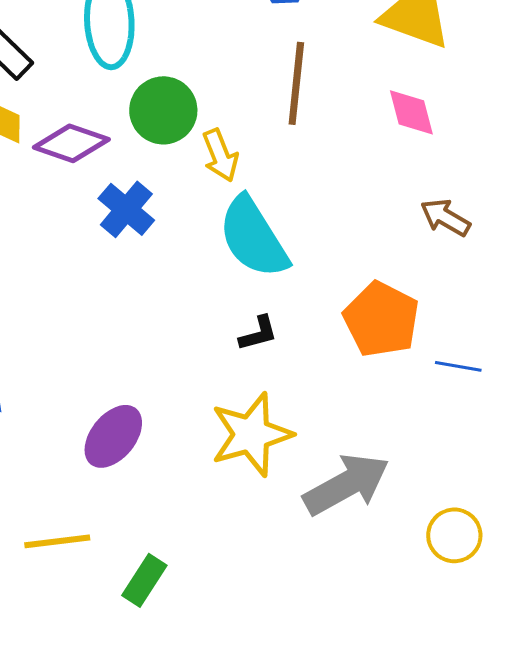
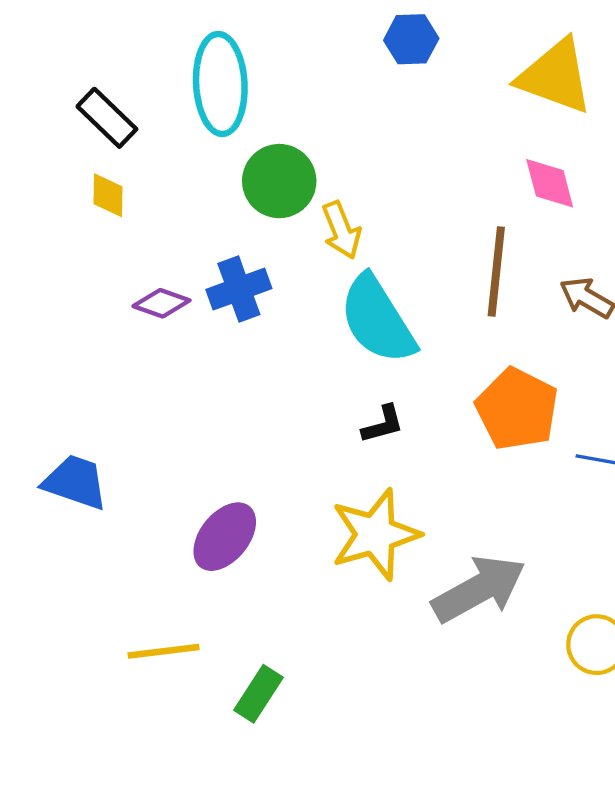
brown line: (296, 83) -> (496, 272), moved
purple diamond: (71, 143) -> (161, 303), moved, size x0.7
blue cross: (126, 209) -> (239, 289), turned 30

